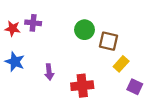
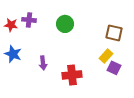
green circle: (84, 30) -> (65, 24), moved
brown square: (108, 41) -> (114, 33), moved
purple square: (135, 87) -> (114, 68), moved

